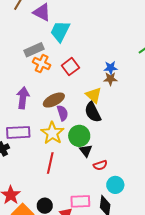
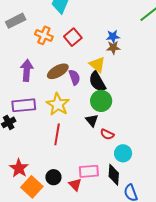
gray rectangle: (34, 50) -> (16, 21), moved
purple semicircle: (63, 113) -> (74, 77), moved
green circle: (79, 136) -> (101, 101), moved
red semicircle: (100, 165) -> (107, 134), turned 48

